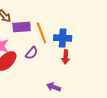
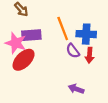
purple rectangle: (22, 27) -> (31, 35), moved
purple semicircle: (32, 53) -> (73, 51), moved, turned 104

